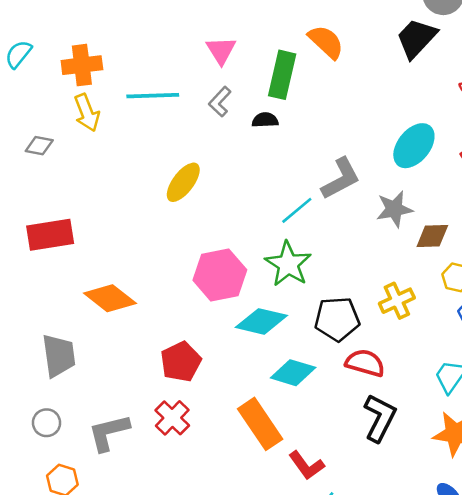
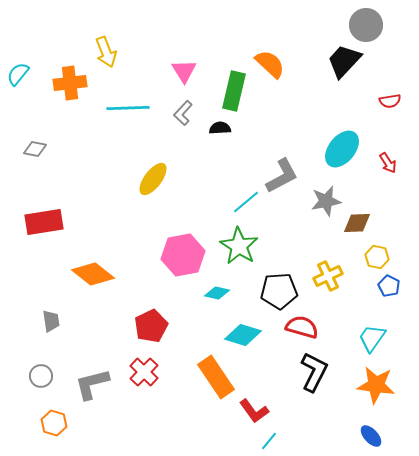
yellow arrow: (87, 113) -> (106, 52), moved
cyan diamond: (261, 321) -> (217, 293), size x0.6
gray trapezoid: (59, 356) -> (51, 321), size x0.6

